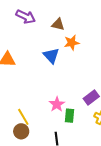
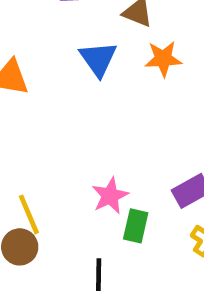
blue triangle: (51, 56) -> (98, 59), moved

